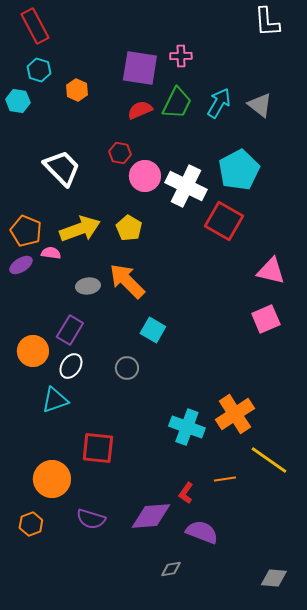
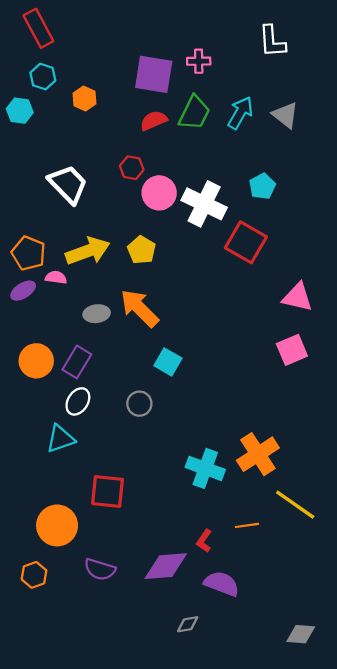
white L-shape: (267, 22) -> (272, 41), moved
cyan pentagon: (239, 170) -> (262, 186), size x0.6
orange circle: (33, 351) -> (36, 361), moved

